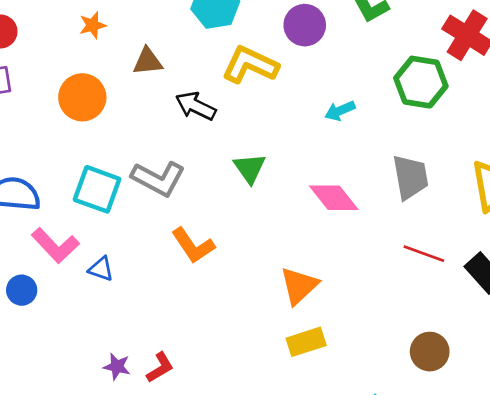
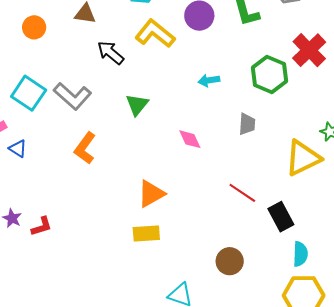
orange circle: (82, 97) -> (34, 27), size x0.7
gray trapezoid: (410, 177) -> (247, 124), moved, size x0.7
pink diamond: (334, 198) -> (190, 139), size x0.7
orange L-shape: (193, 246) -> (85, 148), turned 56

